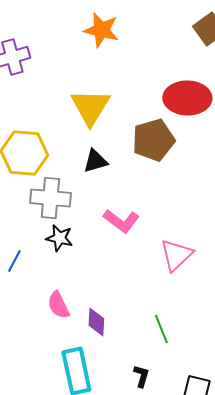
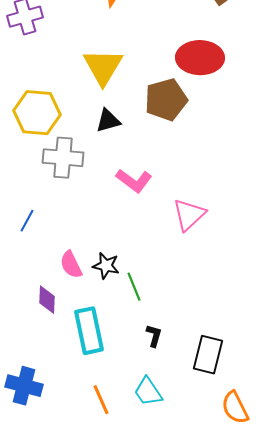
black star: (59, 238) -> (106, 266), moved
purple diamond: (96, 322) -> (47, 300), moved
green line: (161, 329) -> (134, 287), moved

